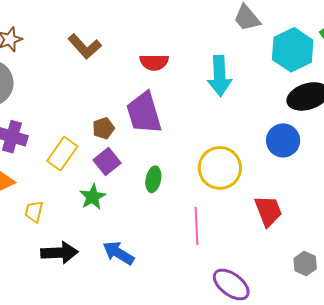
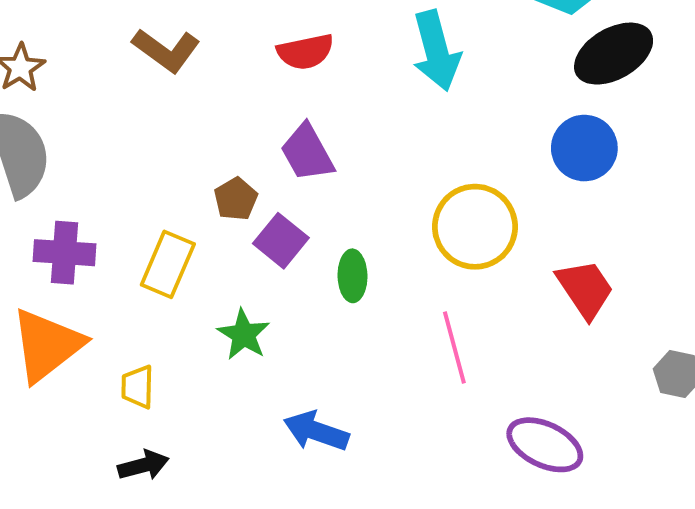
purple trapezoid: (144, 113) -> (307, 153), size x0.7
purple square: (107, 161) -> (281, 241), moved
black arrow: (59, 253) -> (143, 465), moved, size x0.7

